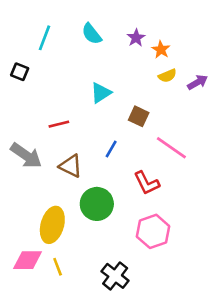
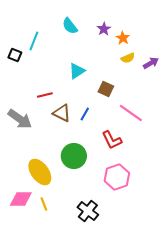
cyan line: (44, 38) -> (34, 41), moved
brown triangle: (71, 166) -> (62, 113), moved
yellow ellipse: (52, 225) -> (40, 172), turned -52

